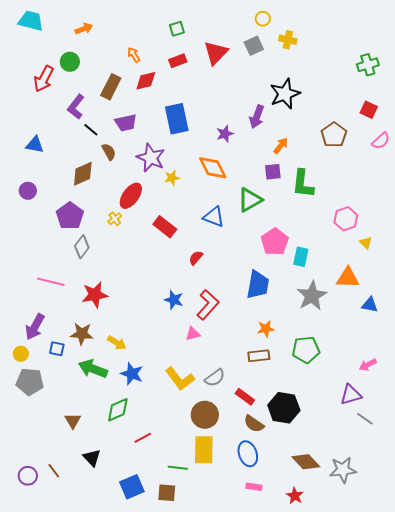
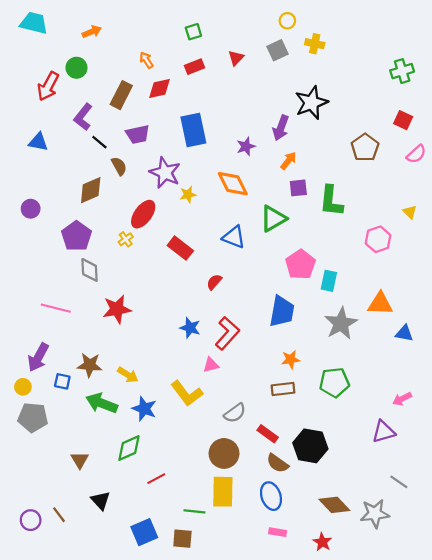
red triangle: (216, 53) -> (236, 58), size x0.6
blue triangle: (35, 145) -> (38, 142), moved
orange arrow: (281, 146) -> (288, 161), moved
yellow triangle: (366, 243) -> (410, 212), moved
gray diamond: (82, 247) -> (90, 270), turned -40
red star: (95, 295) -> (117, 309), moved
yellow L-shape: (180, 379) -> (187, 393), moved
gray line: (365, 419) -> (399, 482), moved

